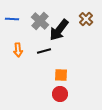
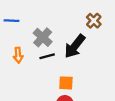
gray cross: (40, 21) -> (43, 37), moved
black arrow: (59, 30) -> (75, 46), moved

